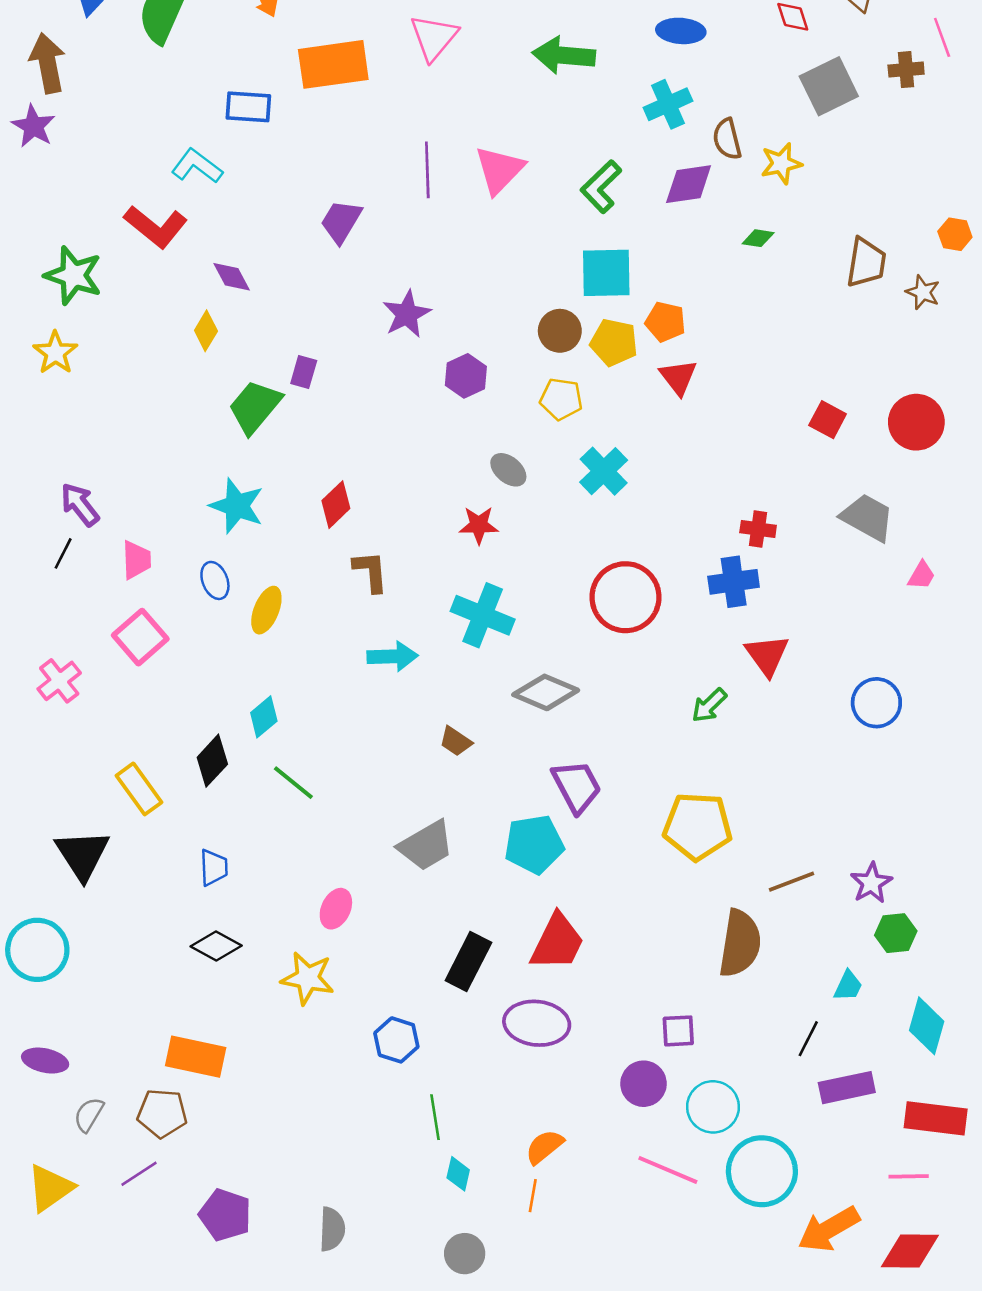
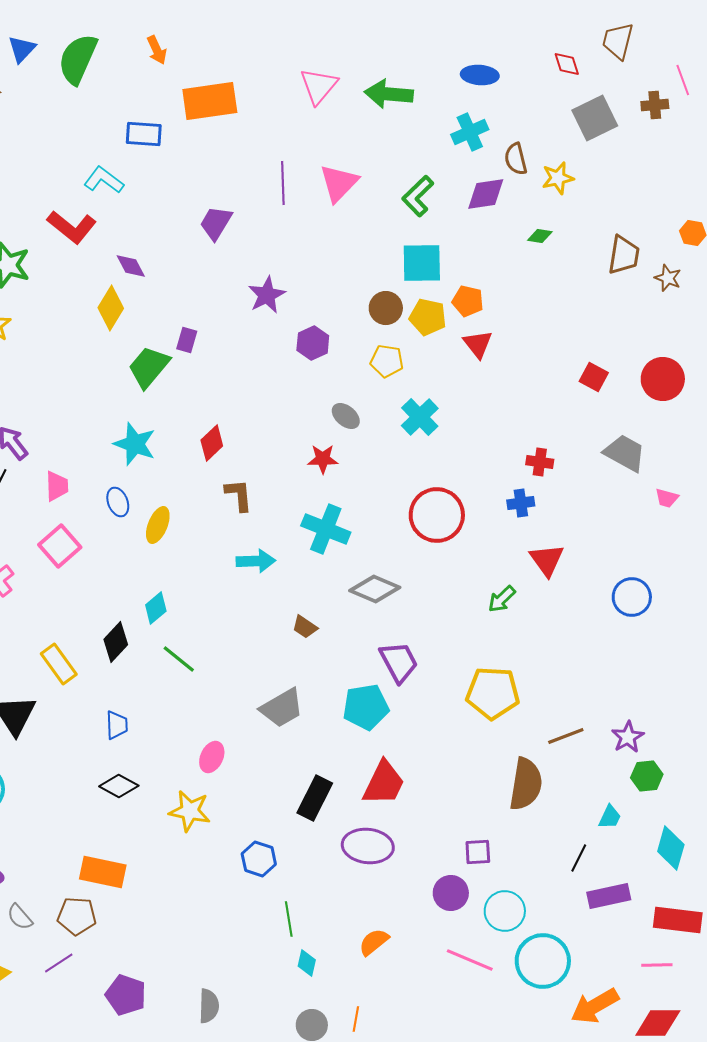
pink triangle: (434, 37) -> (319, 86), moved
yellow diamond: (206, 331) -> (111, 308), size x1.4
pink trapezoid: (921, 575) -> (667, 498), turned 75
blue cross: (734, 582) -> (521, 503), size x0.7
gray semicircle: (89, 1115) -> (20, 917), turned -72
orange line: (533, 1196) -> (356, 1019), moved

